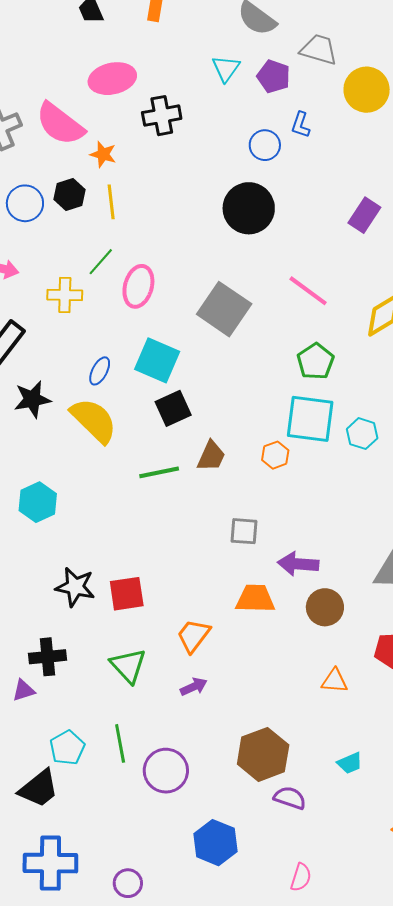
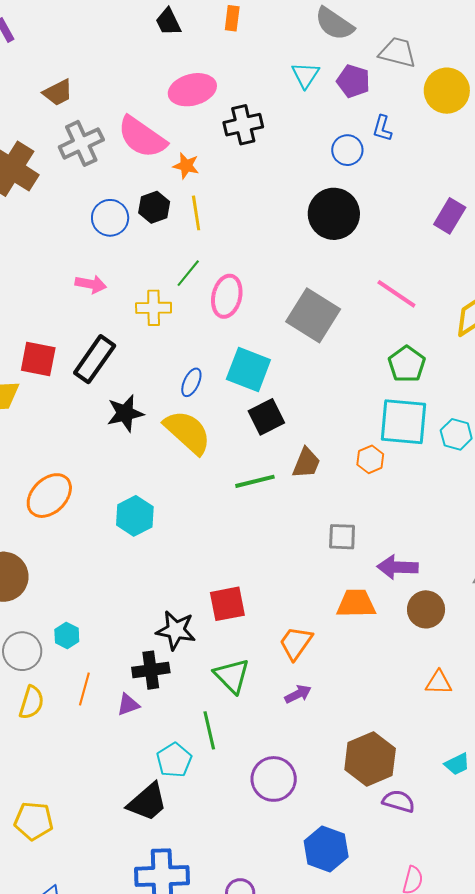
black star: (75, 587) -> (176, 630), moved
green line: (120, 743) -> (209, 730), moved

